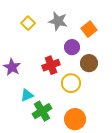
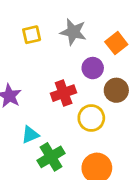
yellow square: (28, 23) -> (32, 35), turned 32

